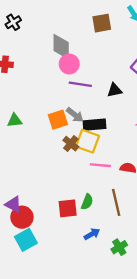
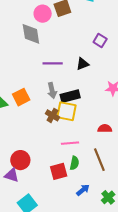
pink circle: (69, 64) -> (43, 14), moved
gray arrow: (75, 115) -> (52, 90), turned 49
orange square: (58, 120) -> (21, 97), moved
pink line: (100, 165) -> (70, 143), moved
red circle: (22, 217) -> (20, 160), moved

